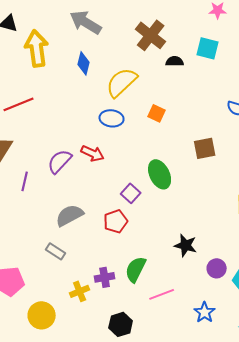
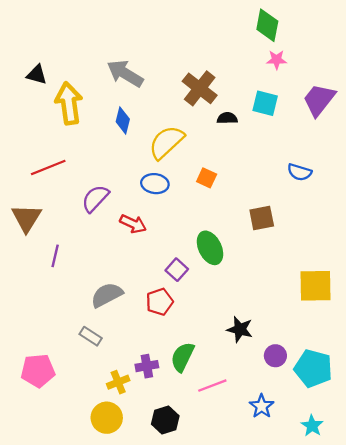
purple semicircle: (60, 161) -> (95, 199), moved
yellow circle: (42, 315) -> (107, 418), moved

